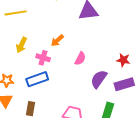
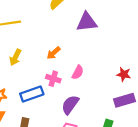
pink cross: (43, 58) -> (53, 79), moved
purple semicircle: (99, 79) -> (70, 105), moved

